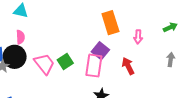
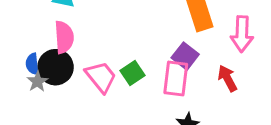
pink semicircle: (20, 37) -> (64, 37), size x1.5
pink arrow: (138, 37) -> (242, 34), size x1.6

